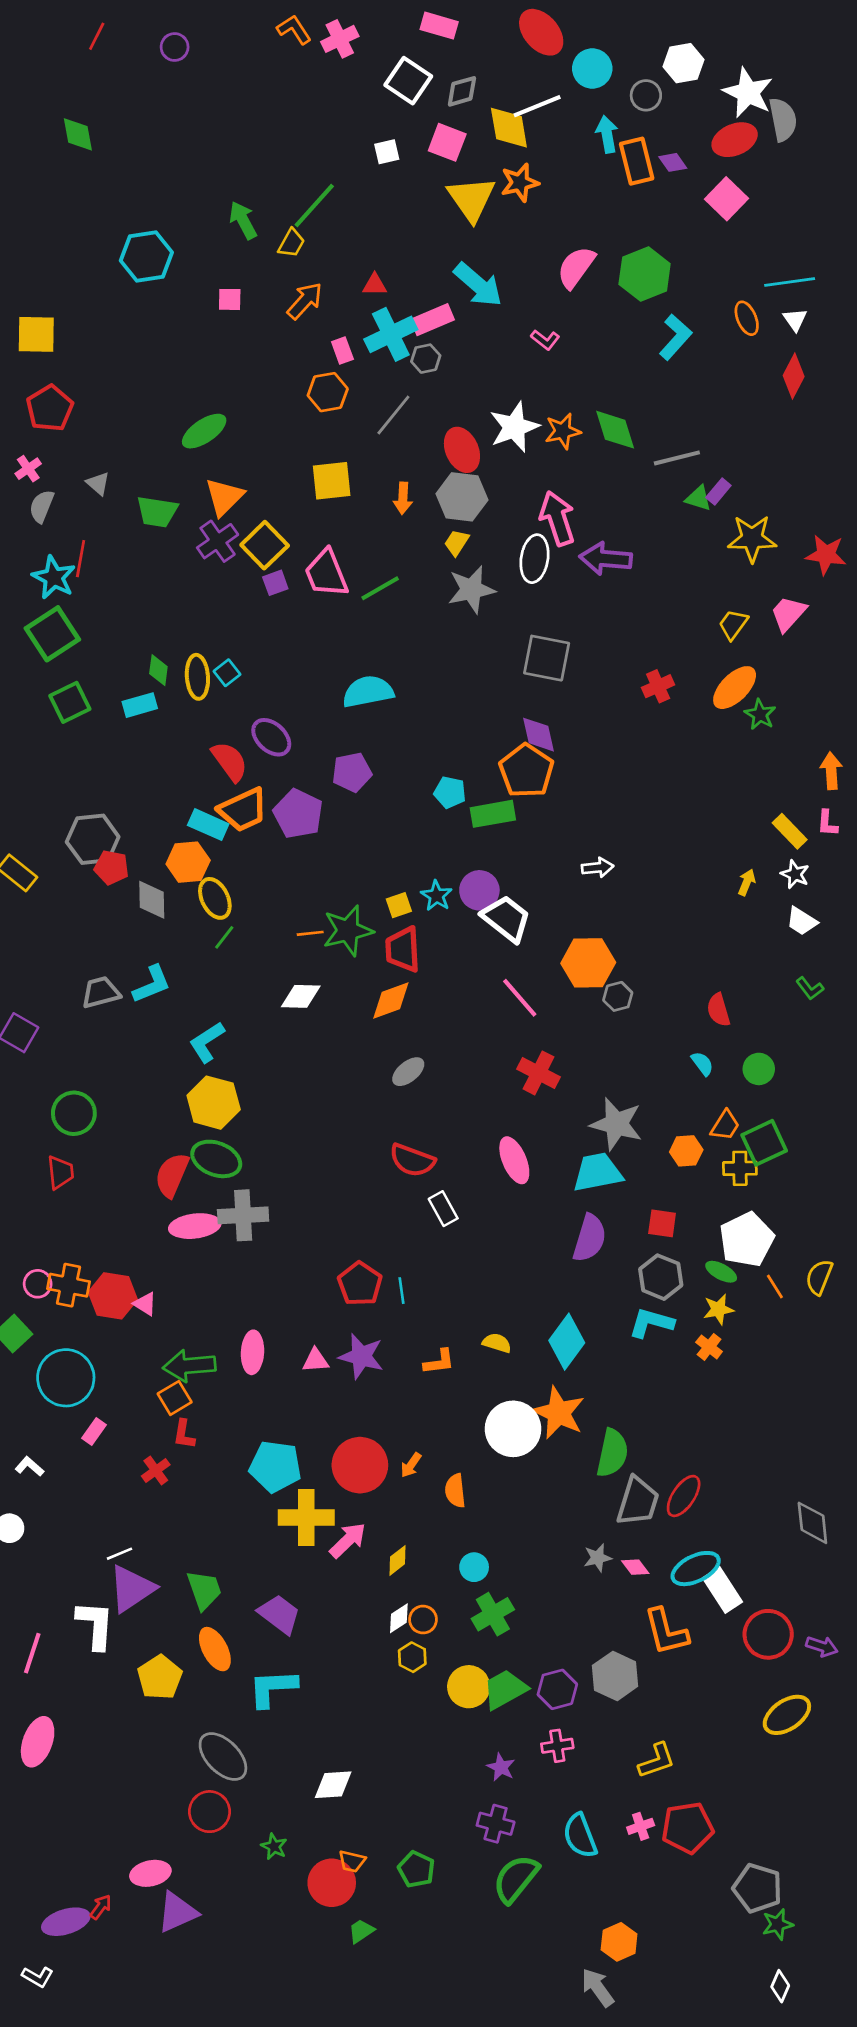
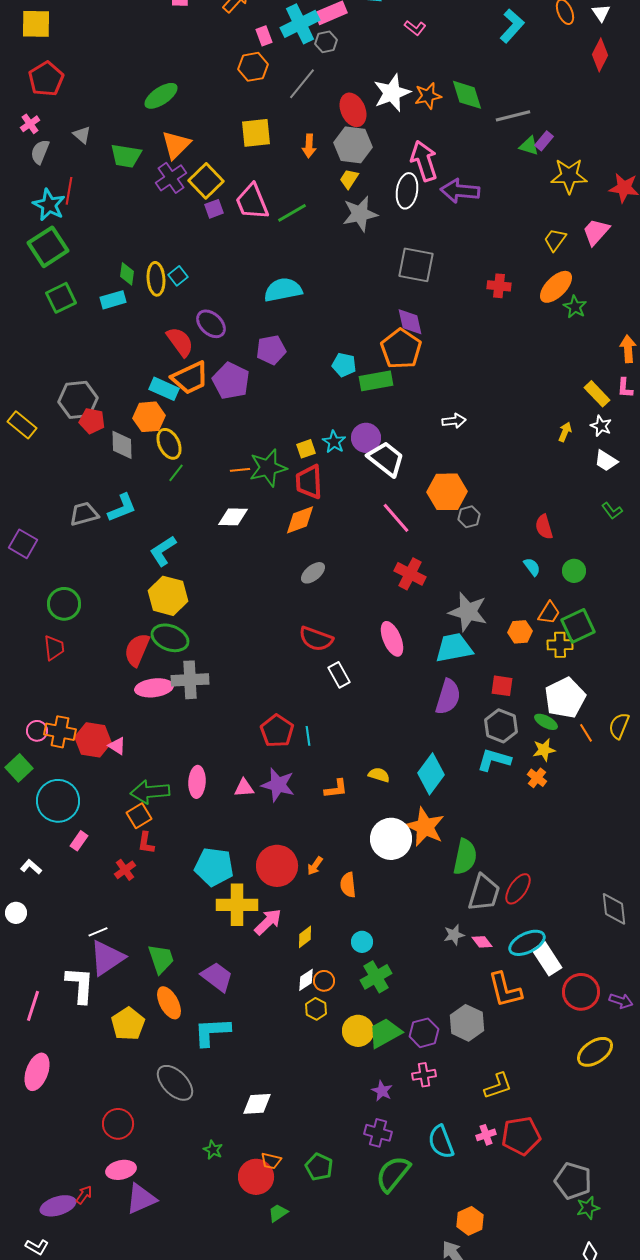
red cross: (658, 686) -> (499, 286), turned 30
red circle: (209, 1812) -> (118, 1124), moved

